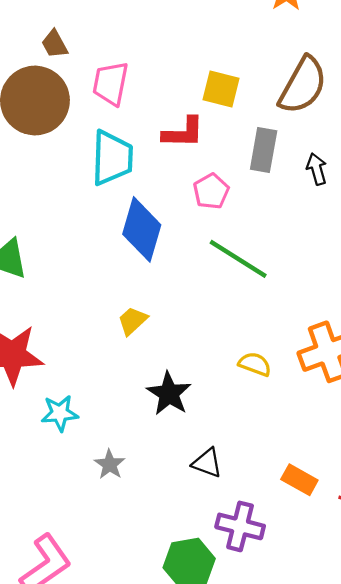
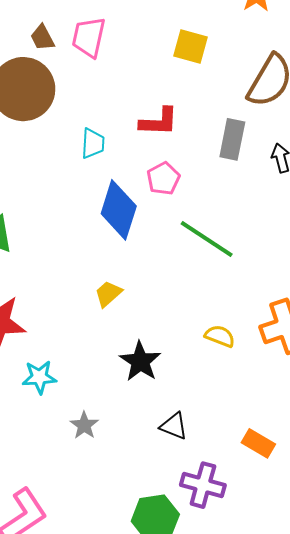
pink trapezoid: (111, 83) -> (89, 37), moved
yellow square: (221, 89) -> (190, 47), moved
cyan trapezoid: (112, 158) -> (93, 143), size x0.6
pink pentagon: (211, 191) -> (163, 179), moved

